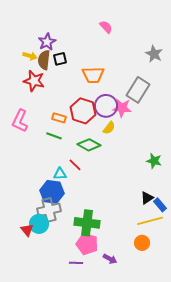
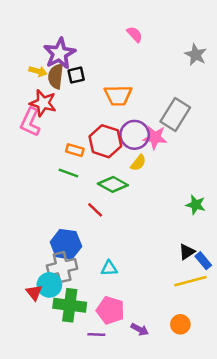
purple star: (47, 42) -> (60, 53), size x1.4
gray star: (154, 54) -> (196, 55), moved
pink L-shape: (20, 121) -> (30, 122), moved
cyan triangle: (60, 174) -> (109, 268), moved
green cross: (87, 223) -> (70, 305), moved
orange circle: (142, 243) -> (180, 324), moved

